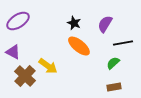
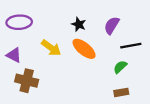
purple ellipse: (18, 21) -> (19, 22), turned 30
yellow arrow: (48, 66) -> (51, 48), moved
brown cross: (25, 76) -> (27, 81), turned -30

